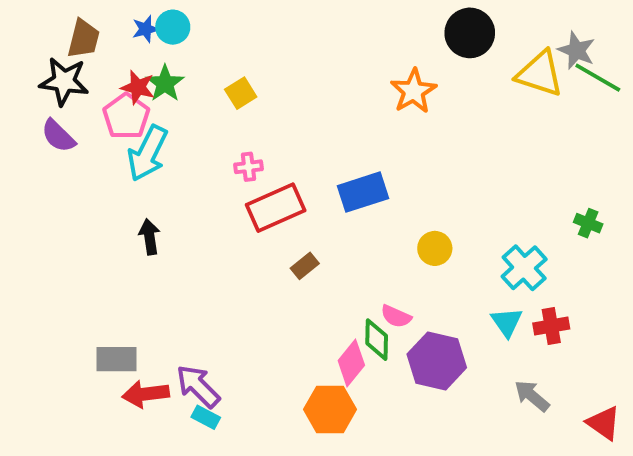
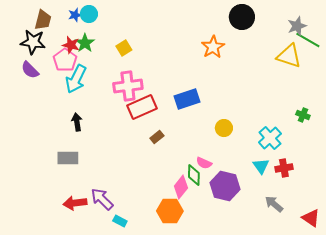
gray star: (577, 50) -> (297, 26), turned 30
yellow triangle: (540, 74) -> (289, 56), moved
pink cross: (248, 167) -> (128, 86), size x2.0
gray rectangle: (116, 359) -> (68, 158), moved
cyan rectangle: (206, 417) -> (120, 221), moved

